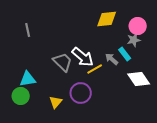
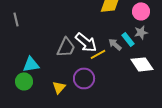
gray line: (28, 30) -> (16, 19), moved
gray star: (134, 40) -> (141, 32), moved
gray trapezoid: (63, 62) -> (66, 47), turned 70

